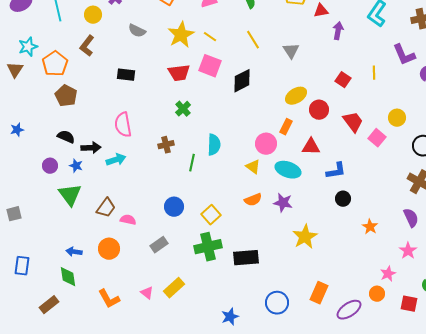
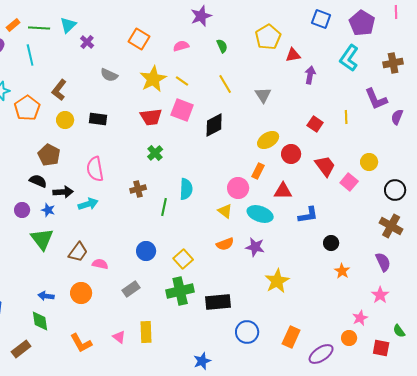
yellow circle: (93, 15) -> (65, 120), moved
brown pentagon: (66, 96) -> (49, 155), moved
black circle: (343, 199) -> (331, 243), moved
yellow rectangle: (174, 288) -> (146, 332), turned -50
blue circle: (277, 303) -> (247, 332), moved

